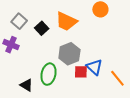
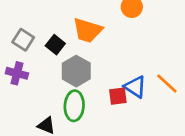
gray hexagon: (69, 54) -> (76, 71), moved
orange line: (117, 78) -> (167, 84), moved

